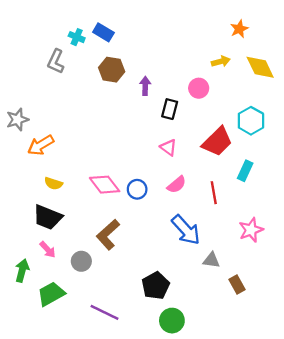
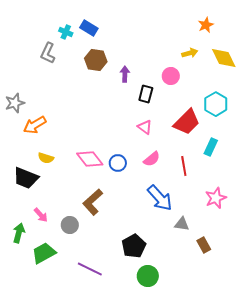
black trapezoid: (48, 217) -> (26, 178), moved

